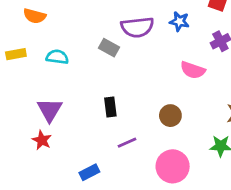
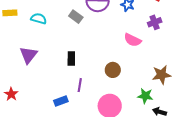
red star: (42, 140) -> (11, 94), moved
purple line: (127, 143) -> (80, 85), turned -64
blue rectangle: (89, 172) -> (61, 101), moved

